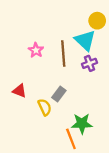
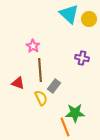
cyan triangle: (85, 40) -> (69, 14), moved
brown line: (63, 54) -> (40, 70), moved
purple cross: (90, 63) -> (82, 58), turned 32

